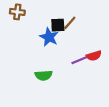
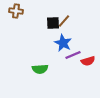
blue star: (49, 37) -> (63, 43), moved
red semicircle: (94, 56) -> (88, 61), moved

